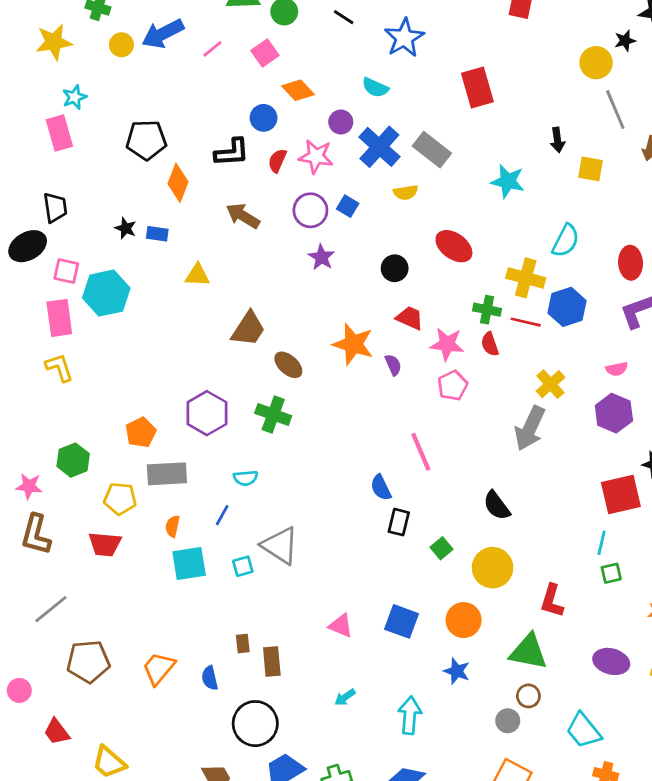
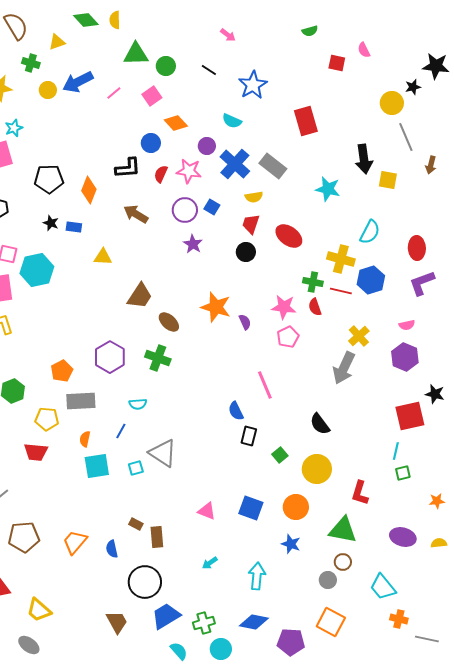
black pentagon: (146, 140) -> (49, 179), moved
black arrow: (557, 140) -> (364, 159), size x1.6
red trapezoid: (410, 318) -> (251, 224), moved, turned -95
brown rectangle: (243, 644) -> (136, 524), turned -56

